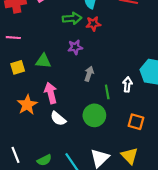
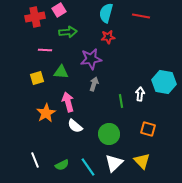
green arrow: (72, 18) -> (68, 32), moved
pink line: (13, 38) -> (45, 50), moved
purple star: (75, 47) -> (91, 59), size x1.5
gray arrow: (89, 74) -> (94, 84), moved
green circle: (94, 115) -> (109, 134), moved

